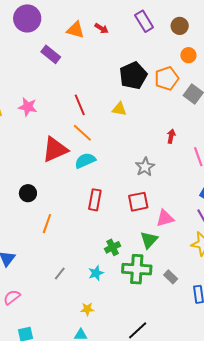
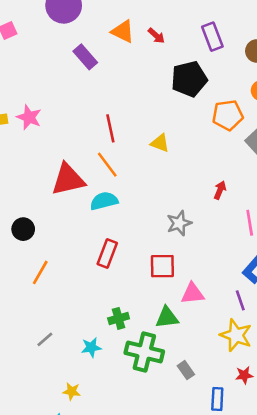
black pentagon: (133, 76) -> (189, 79), moved
pink star: (28, 107) -> (29, 117), moved
green triangle: (149, 240) -> (167, 317), turned 30

